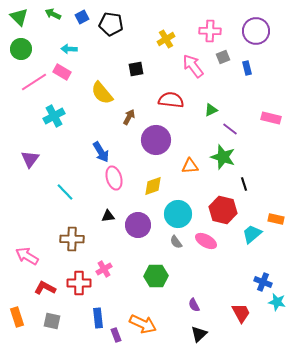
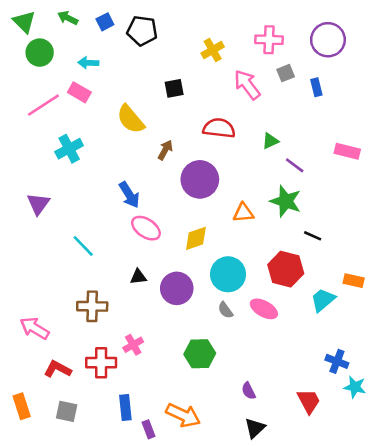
green circle: (21, 49) -> (40, 53), moved
pink ellipse: (114, 178) -> (146, 228), turned -40
black line: (244, 184) -> (313, 236), turned -48

